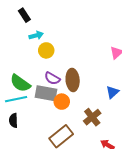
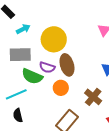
yellow circle: (46, 50) -> (54, 39), moved, size x1.6
green semicircle: (20, 83) -> (32, 76), moved
gray rectangle: (46, 93) -> (20, 55), moved

